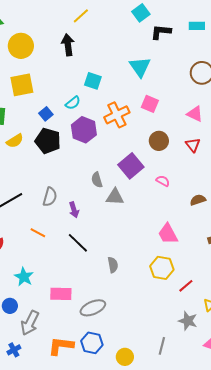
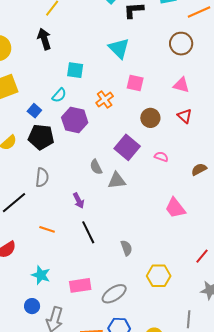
orange cross: (117, 115) -> (105, 100), size x0.7
gray semicircle: (50, 197) -> (42, 177), moved
black line: (78, 243) -> (88, 232), turned 30
yellow hexagon: (162, 268) -> (159, 276), moved

